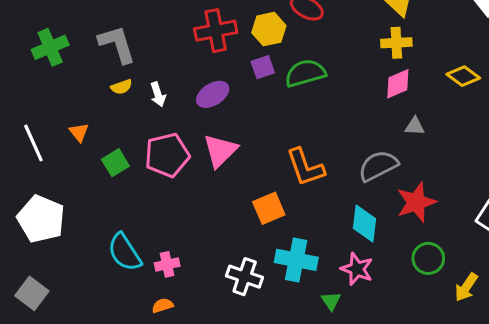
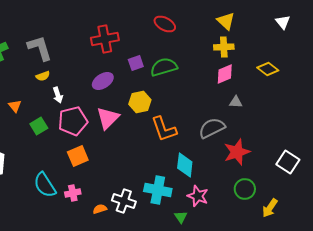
yellow hexagon: (269, 29) -> (140, 102), moved
white arrow: (158, 94) -> (58, 95), moved
orange square: (269, 208) -> (78, 156), moved
cyan diamond: (365, 223) -> (185, 165), moved
orange semicircle: (163, 305) -> (100, 209), moved

